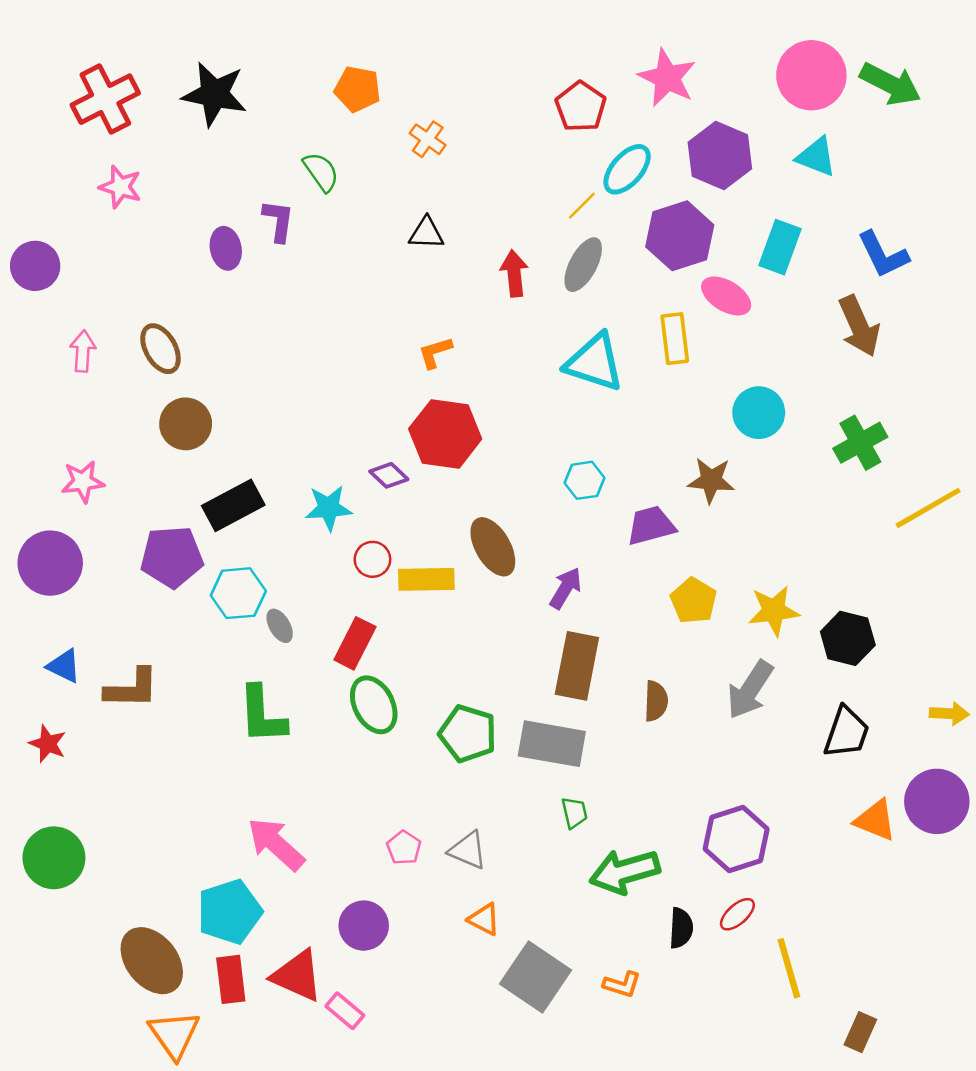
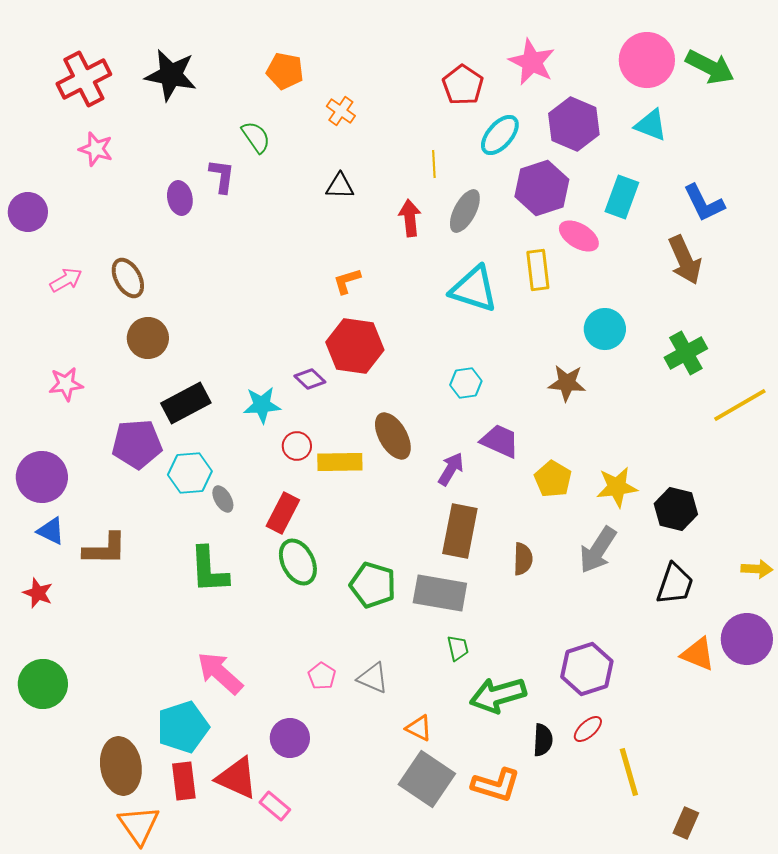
yellow line: (582, 206) -> (434, 164), moved, turned -48
pink arrow: (83, 351) -> (66, 280), turned 56
purple trapezoid: (651, 525) -> (500, 441), moved, turned 39
purple circle: (50, 563) -> (42, 477), moved
orange triangle: (484, 919) -> (419, 728), moved
brown ellipse: (152, 961) -> (121, 766), turned 30
orange L-shape: (622, 984) -> (496, 785), size x1.6

